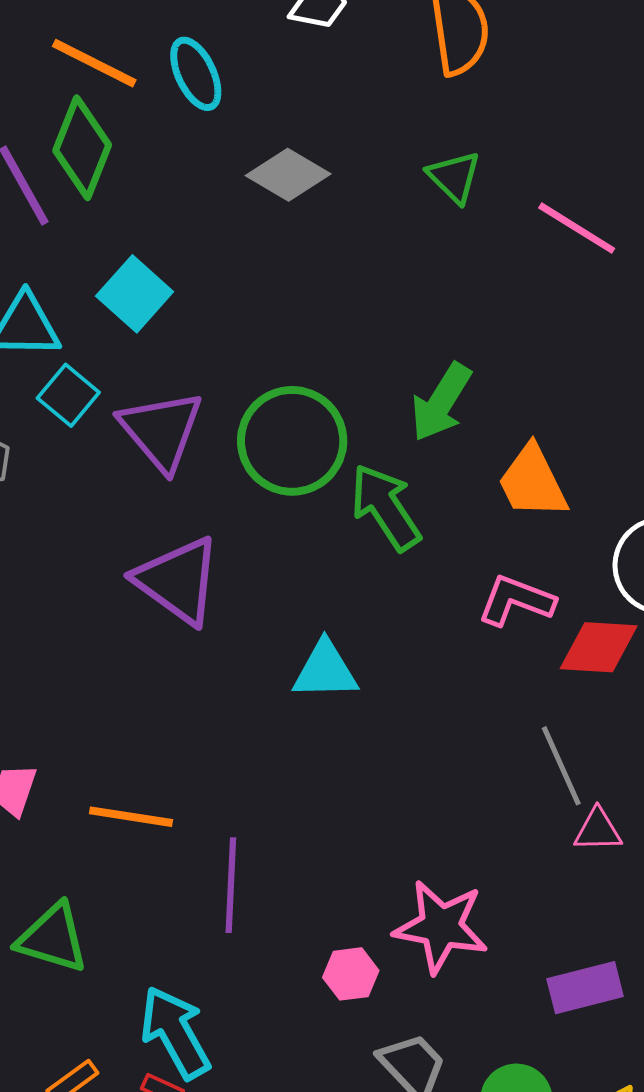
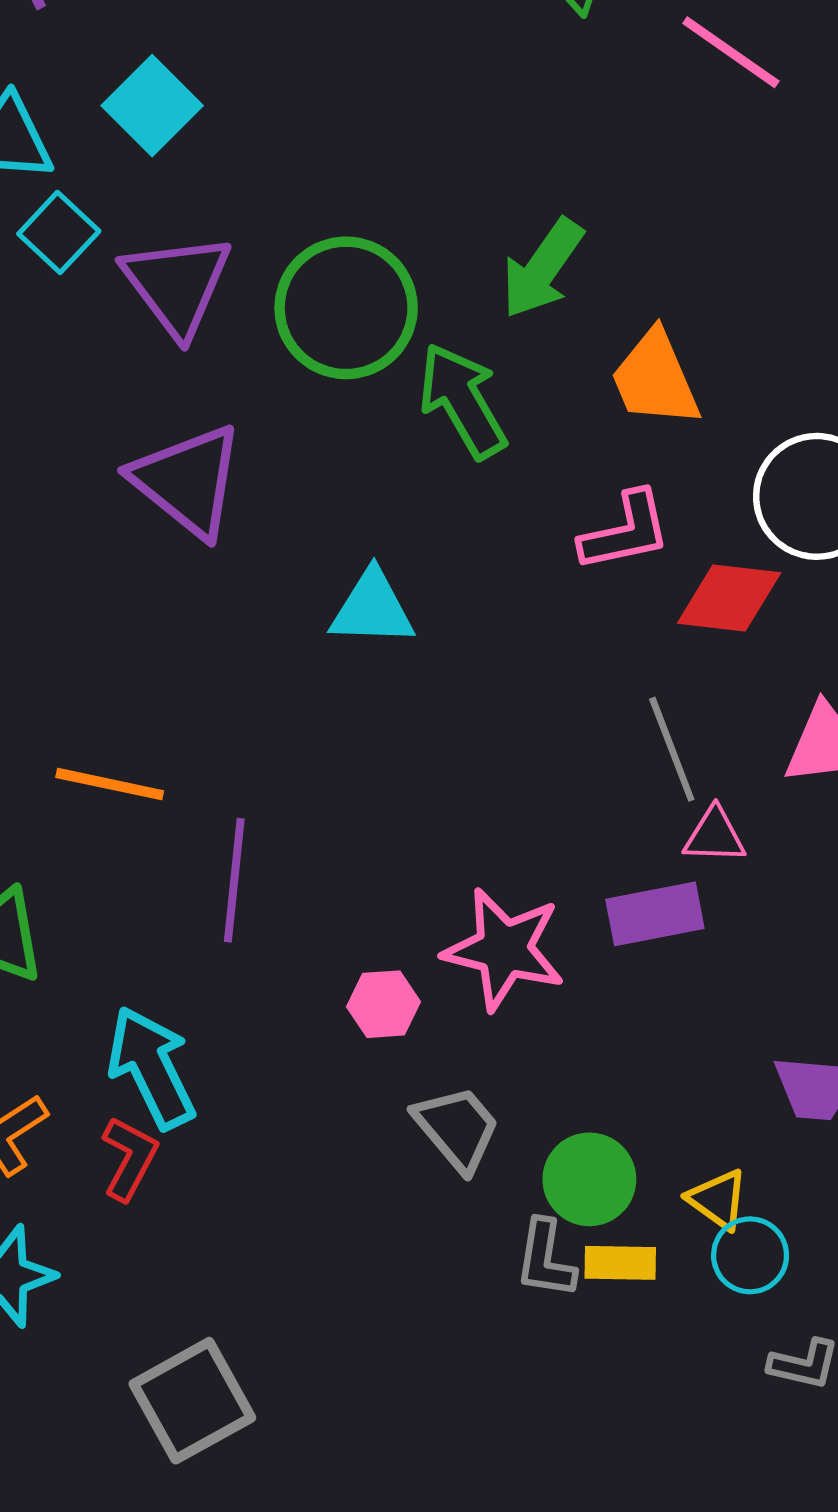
pink L-shape: (516, 601) -> (625, 531), turned 144
purple rectangle: (585, 988) -> (655, 914), moved

